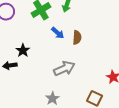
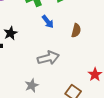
brown semicircle: (77, 37) -> (76, 30), moved

